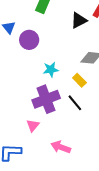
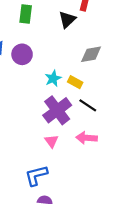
yellow rectangle: (79, 80) -> (75, 82), moved
pink arrow: (61, 147) -> (86, 138), moved

